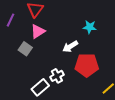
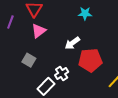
cyan star: (90, 27) -> (85, 13), moved
gray square: (25, 49) -> (29, 60), moved

